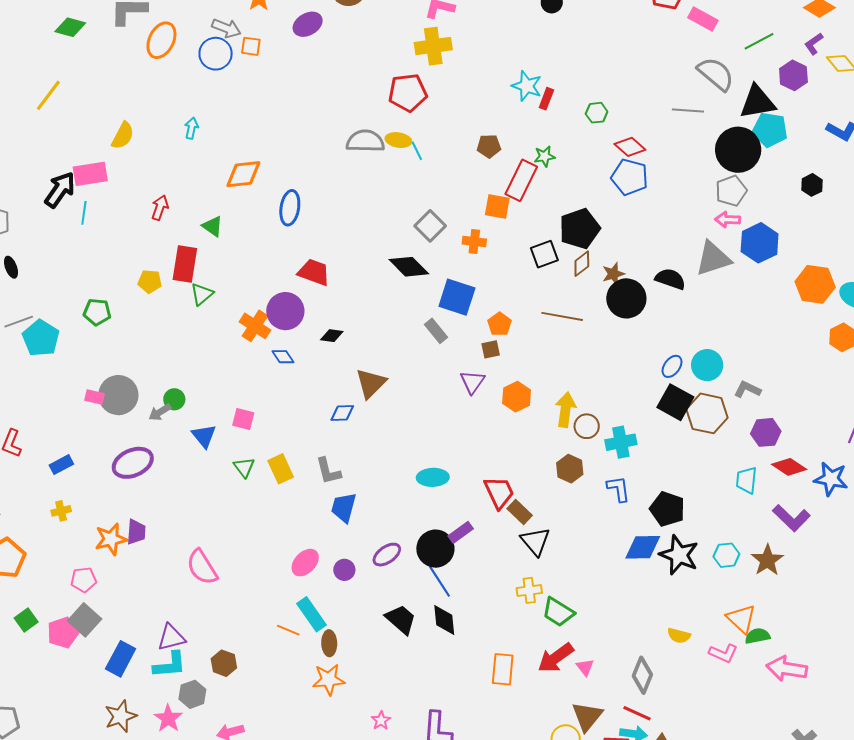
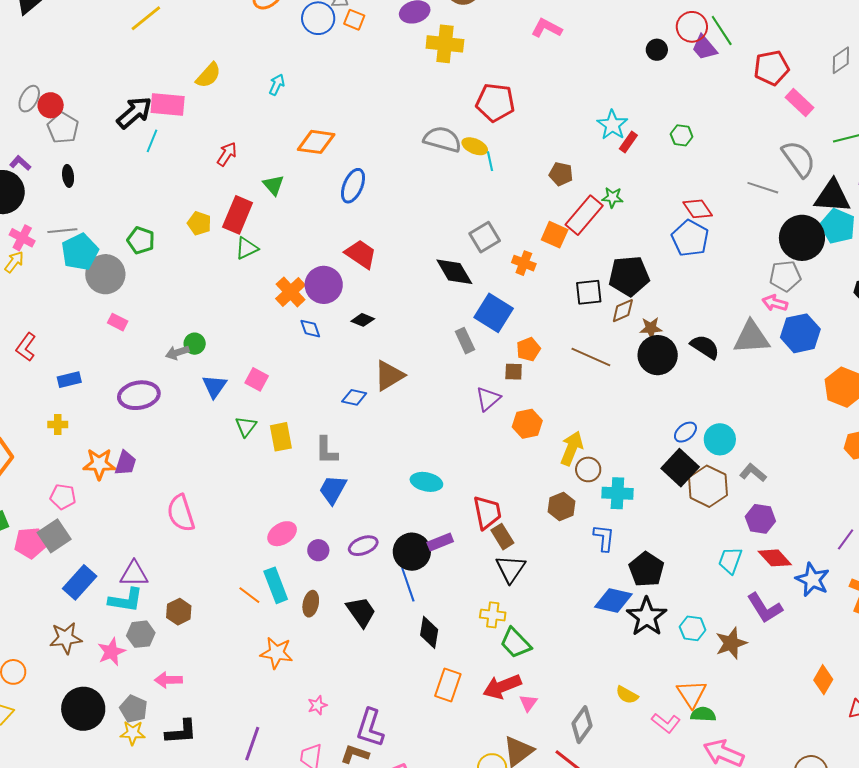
yellow cross: (433, 46) -> (445, 44), moved
green hexagon: (597, 113) -> (682, 135), moved
gray circle: (118, 395) -> (105, 274), moved
black diamond: (444, 620) -> (429, 632), moved
brown ellipse: (329, 643) -> (311, 604), moved

